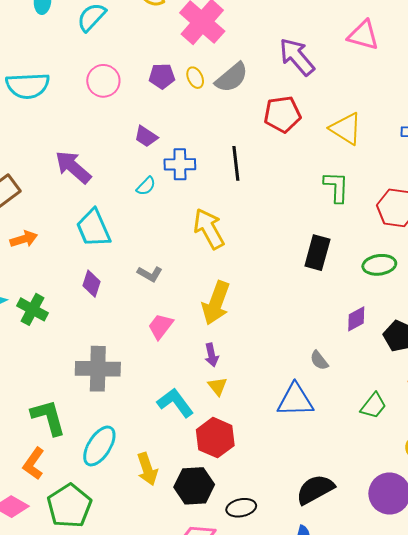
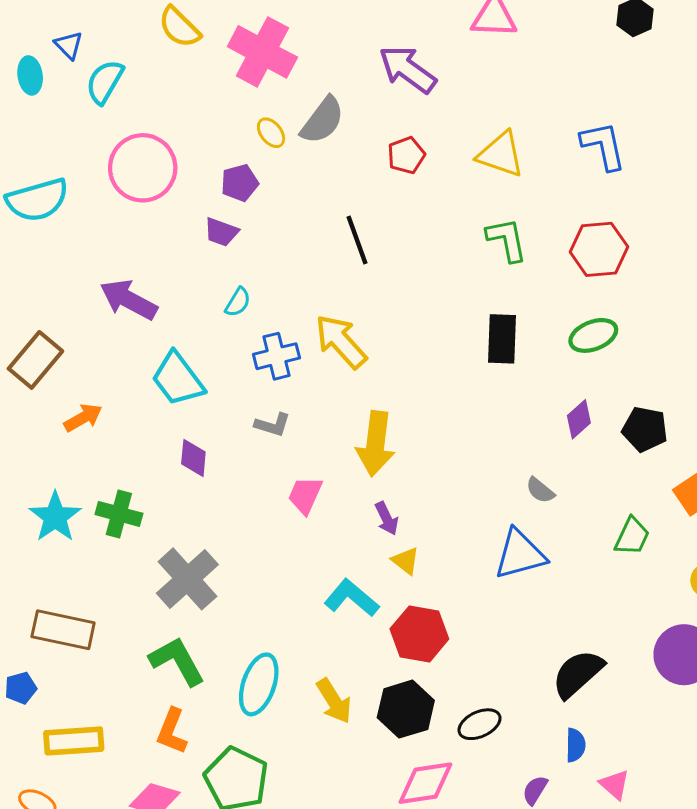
purple pentagon: (162, 76) -> (240, 183), moved
pink circle: (103, 81) -> (143, 168), size x1.4
red pentagon: (282, 114) -> (406, 155), size x0.7
blue cross: (180, 164) -> (276, 356), moved
gray cross: (98, 369) -> (187, 579), moved, turned -30

